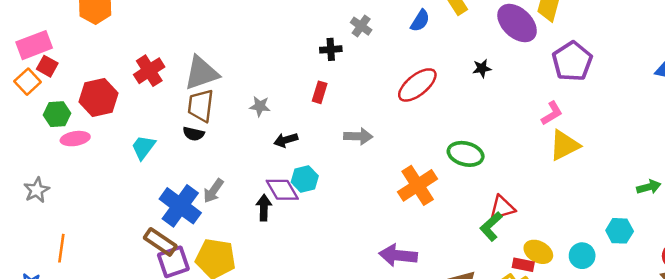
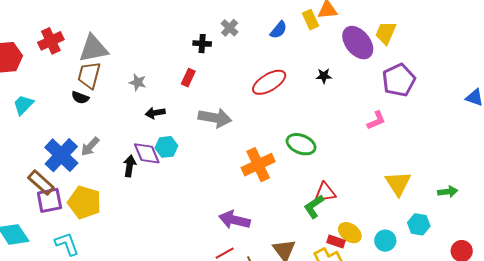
gray arrow: (358, 136) -> (215, 118), size x1.4
yellow triangle: (564, 145) -> (398, 183), moved, turned -44
cyan trapezoid: (143, 147) -> (23, 105), moved

